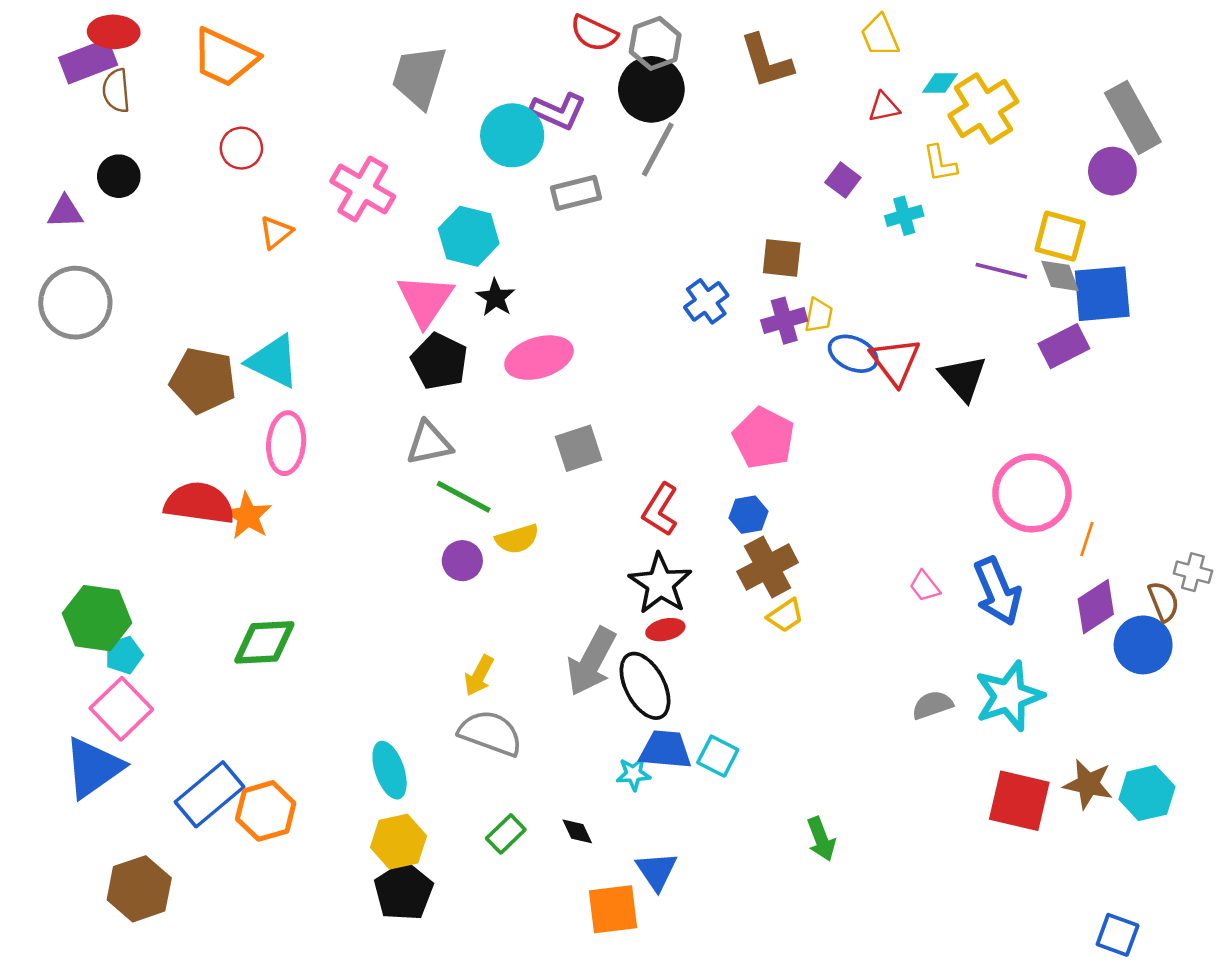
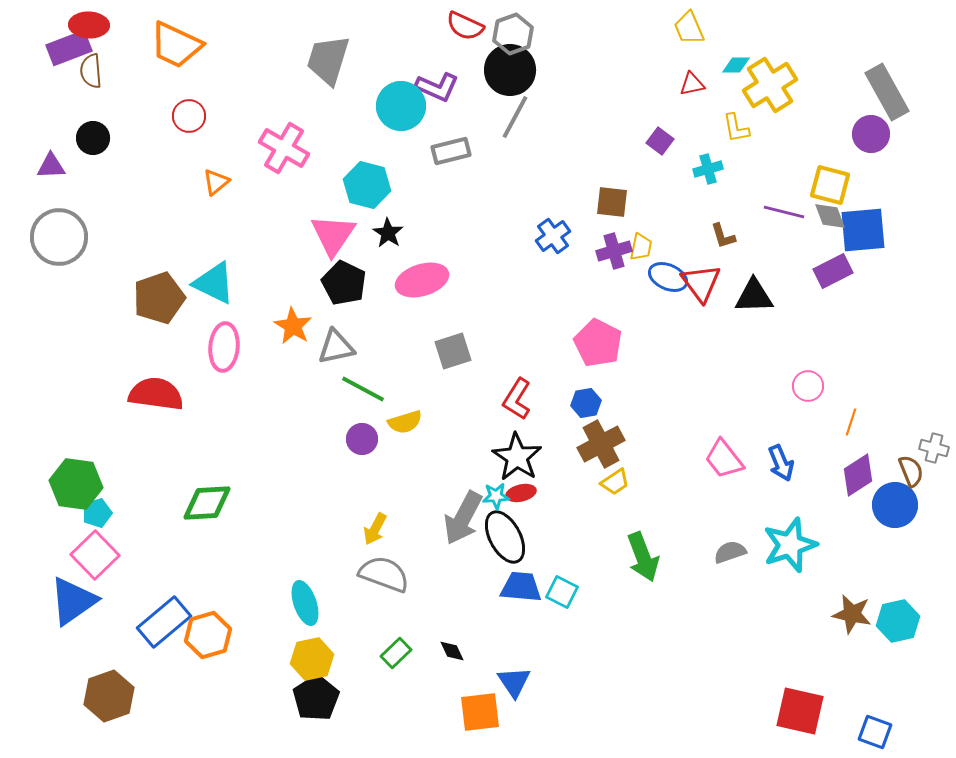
brown L-shape: (766, 61) -> (723, 236), moved, size x0.6
black triangle: (963, 378) -> (754, 296), turned -51
brown pentagon: (203, 381) -> (159, 298), turned -30
pink circle: (1032, 493) -> (808, 386), size x0.5
orange star: (248, 516) -> (293, 326), moved
pink trapezoid: (925, 586) -> (724, 459), size x1.6
blue arrow: (997, 591) -> (781, 463), size x0.7
cyan star: (633, 774) -> (496, 496), moved
red square: (1019, 801) -> (800, 711), moved
green arrow: (821, 839) -> (643, 557), moved, size x1.4

